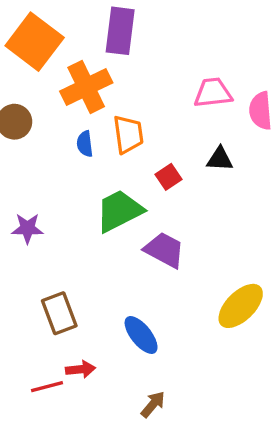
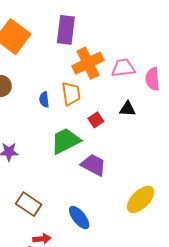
orange cross: (86, 87) -> (88, 63), moved
brown rectangle: (59, 313) -> (29, 204), turned -35

